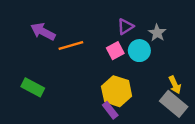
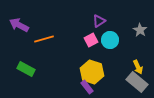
purple arrow: (43, 32) -> (19, 25), moved
gray star: (157, 33) -> (140, 30), moved
orange line: (71, 46) -> (44, 39), moved

